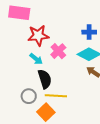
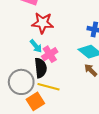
pink cross: (58, 51) -> (50, 54), moved
gray circle: (29, 96) -> (21, 82), size x1.6

